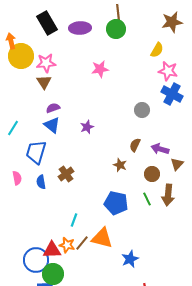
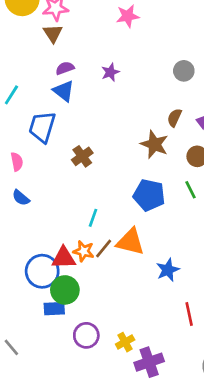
purple star: (87, 127) -> (110, 72), moved
brown star: (120, 165) -> (154, 144), size x1.5
blue semicircle: (41, 182) -> (21, 198), moved, turned -40

